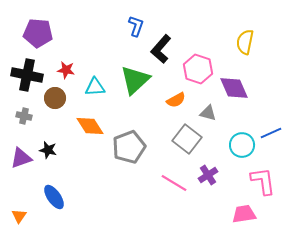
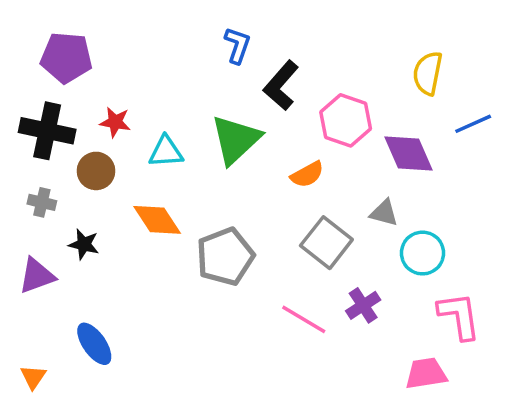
gray triangle: (208, 113) -> (384, 213), moved
blue line: (271, 133) -> (473, 124), moved
black star: (48, 150) -> (84, 244), moved

